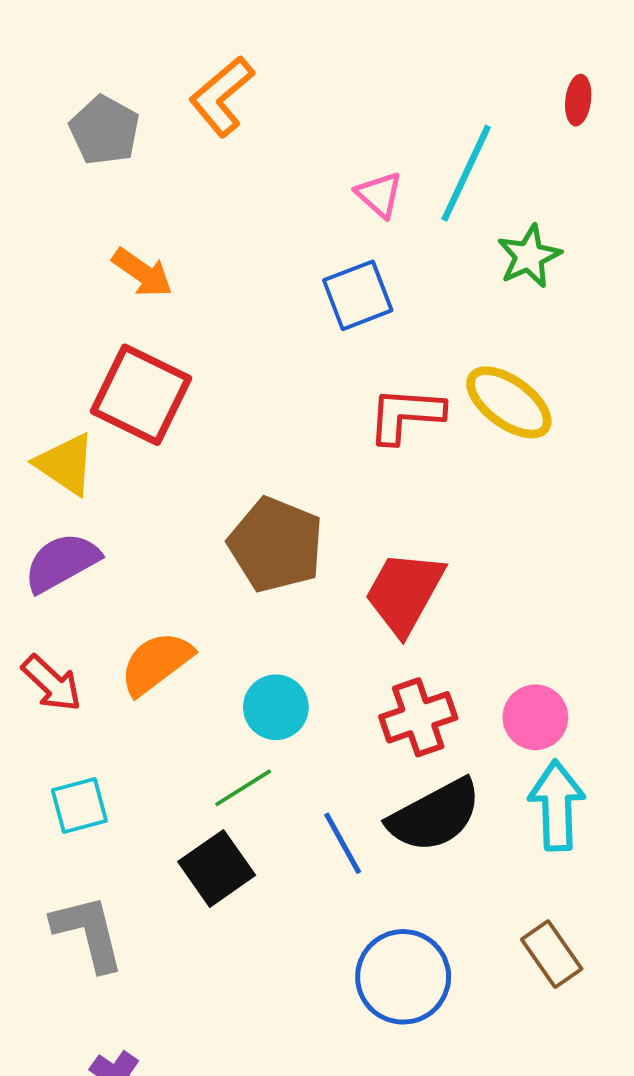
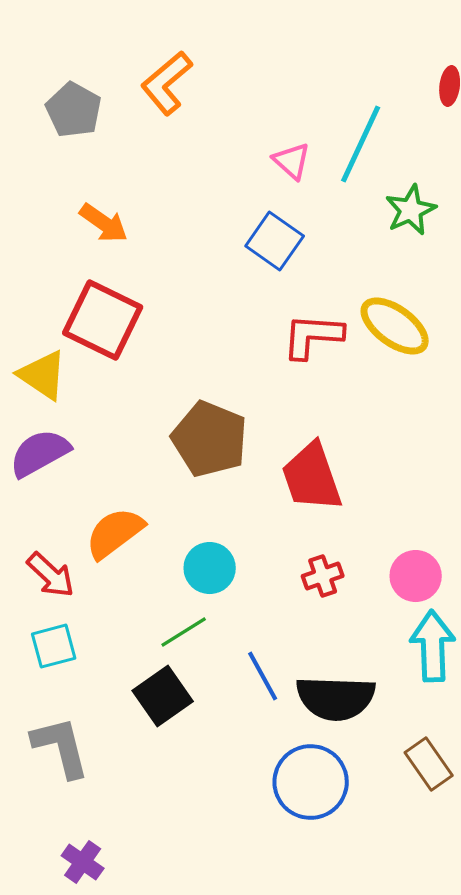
blue square: (358, 295) -> (275, 241), turned -34
red trapezoid: (404, 593) -> (312, 477), turned -48
red arrow: (52, 683) -> (51, 575), moved
red cross: (418, 717) -> (323, 576), size x0.7
black semicircle: (435, 816) -> (336, 698), moved, turned 30

